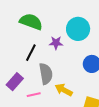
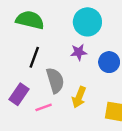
purple star: (56, 43) -> (79, 52), moved
yellow arrow: (64, 90) -> (79, 97), turned -90

